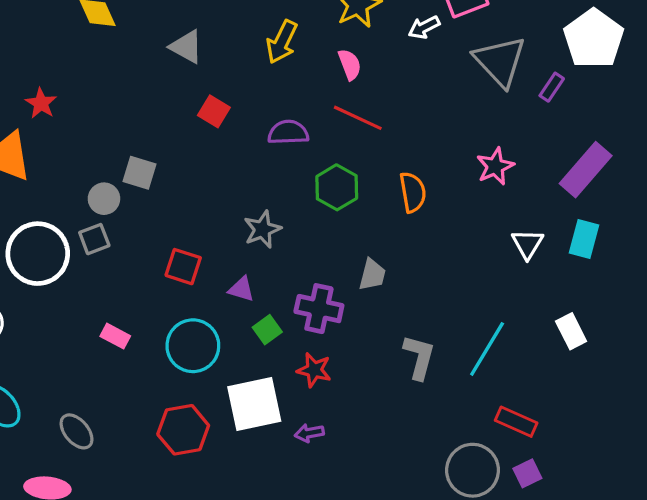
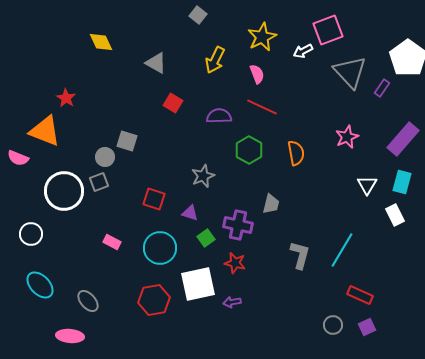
white rectangle: (571, 331) -> (395, 215), moved
gray circle: (473, 470) -> (333, 325), size x0.6

